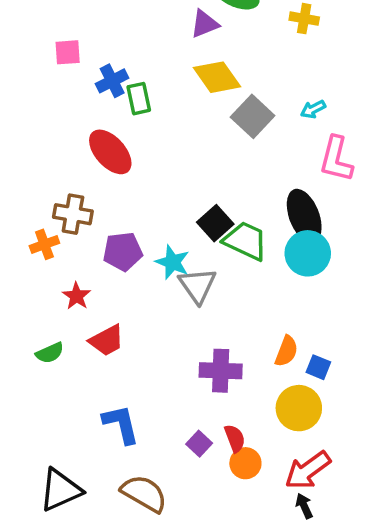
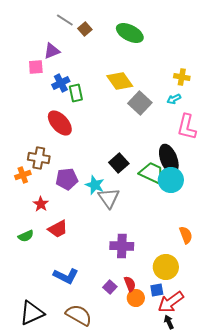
yellow cross: (304, 19) -> (182, 77), moved
purple triangle: (205, 24) -> (52, 51), moved
green trapezoid: (245, 241) -> (152, 173), moved
orange semicircle: (286, 351) -> (186, 235), moved, turned -42
blue square: (318, 367) -> (157, 290), moved, turned -32
blue L-shape: (121, 424) -> (66, 276), turned 130

